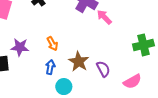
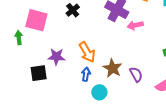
pink arrow: (104, 17) -> (135, 25), turned -56
orange arrow: (52, 44) -> (87, 52), size x1.5

